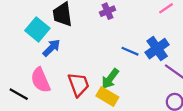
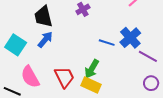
cyan square: (37, 29) -> (16, 45), moved
blue arrow: (51, 48) -> (45, 39), moved

